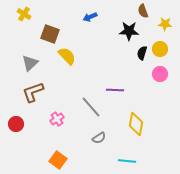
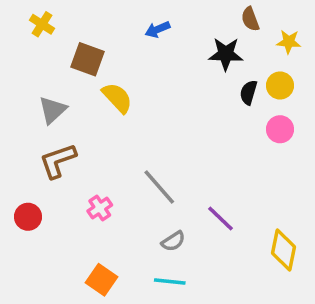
purple line: (115, 90) -> (220, 218), moved, turned 42
yellow diamond: (136, 124) -> (284, 250), moved
cyan line: (127, 161) -> (170, 282), moved

